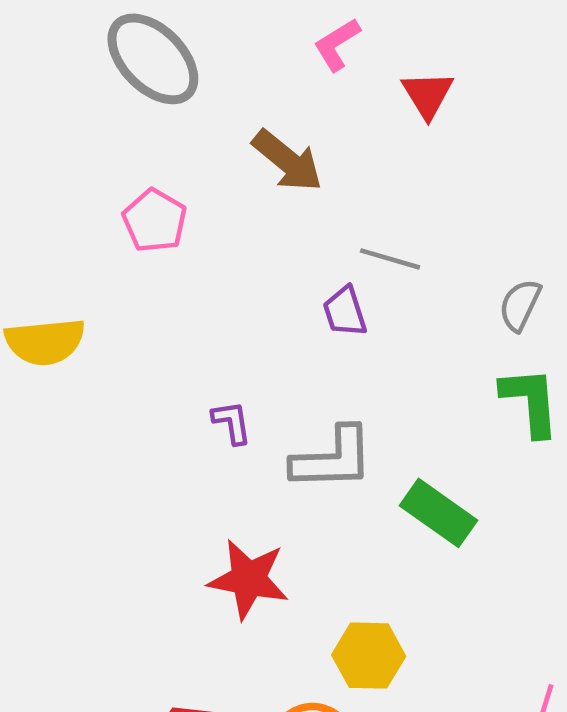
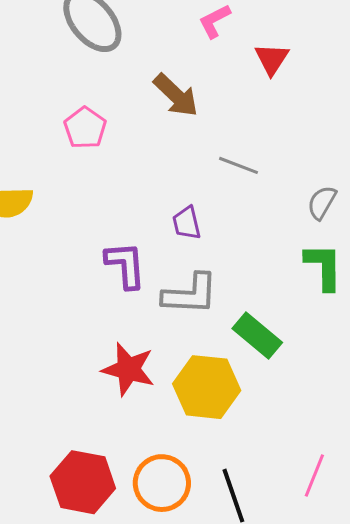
purple trapezoid: (345, 312) -> (187, 223), moved
purple L-shape: (232, 422) -> (126, 265), size x1.6
yellow hexagon: (369, 656) -> (207, 387), moved, size x1.4

